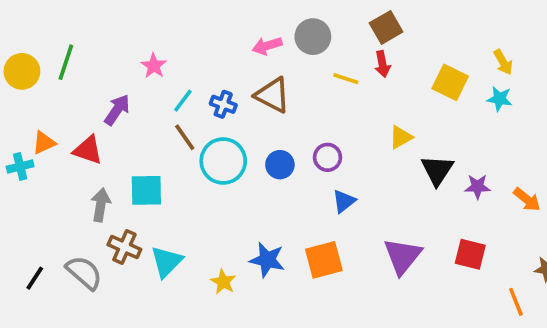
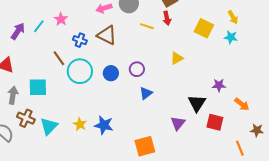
pink star: (154, 66) -> (61, 19), moved
cyan line: (183, 101) -> (39, 26), moved
purple arrow: (117, 110) -> (18, 31), moved
black triangle: (437, 170) -> (197, 103), moved
orange arrow: (527, 199) -> (242, 104), moved
purple triangle: (403, 256) -> (178, 123), size x0.7
orange square: (324, 260) -> (145, 146), moved
yellow star: (223, 282) -> (80, 124), moved

